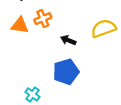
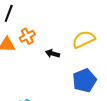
blue pentagon: (66, 72) -> (84, 80), moved

